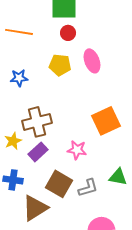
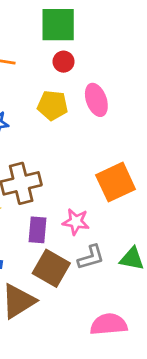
purple rectangle: (38, 152) -> (38, 230), moved, turned -42
gray L-shape: (88, 188) -> (91, 257), moved

